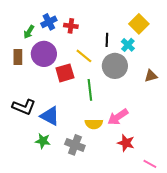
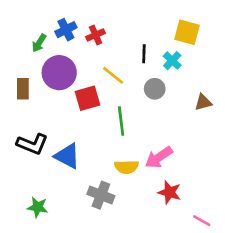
yellow square: (139, 24) -> (187, 32), turned -30
red cross: (71, 26) -> (96, 35), turned -32
brown rectangle: (18, 57) -> (23, 89), moved
gray circle: (115, 66) -> (155, 89), size x0.6
green star: (43, 141) -> (38, 207), moved

